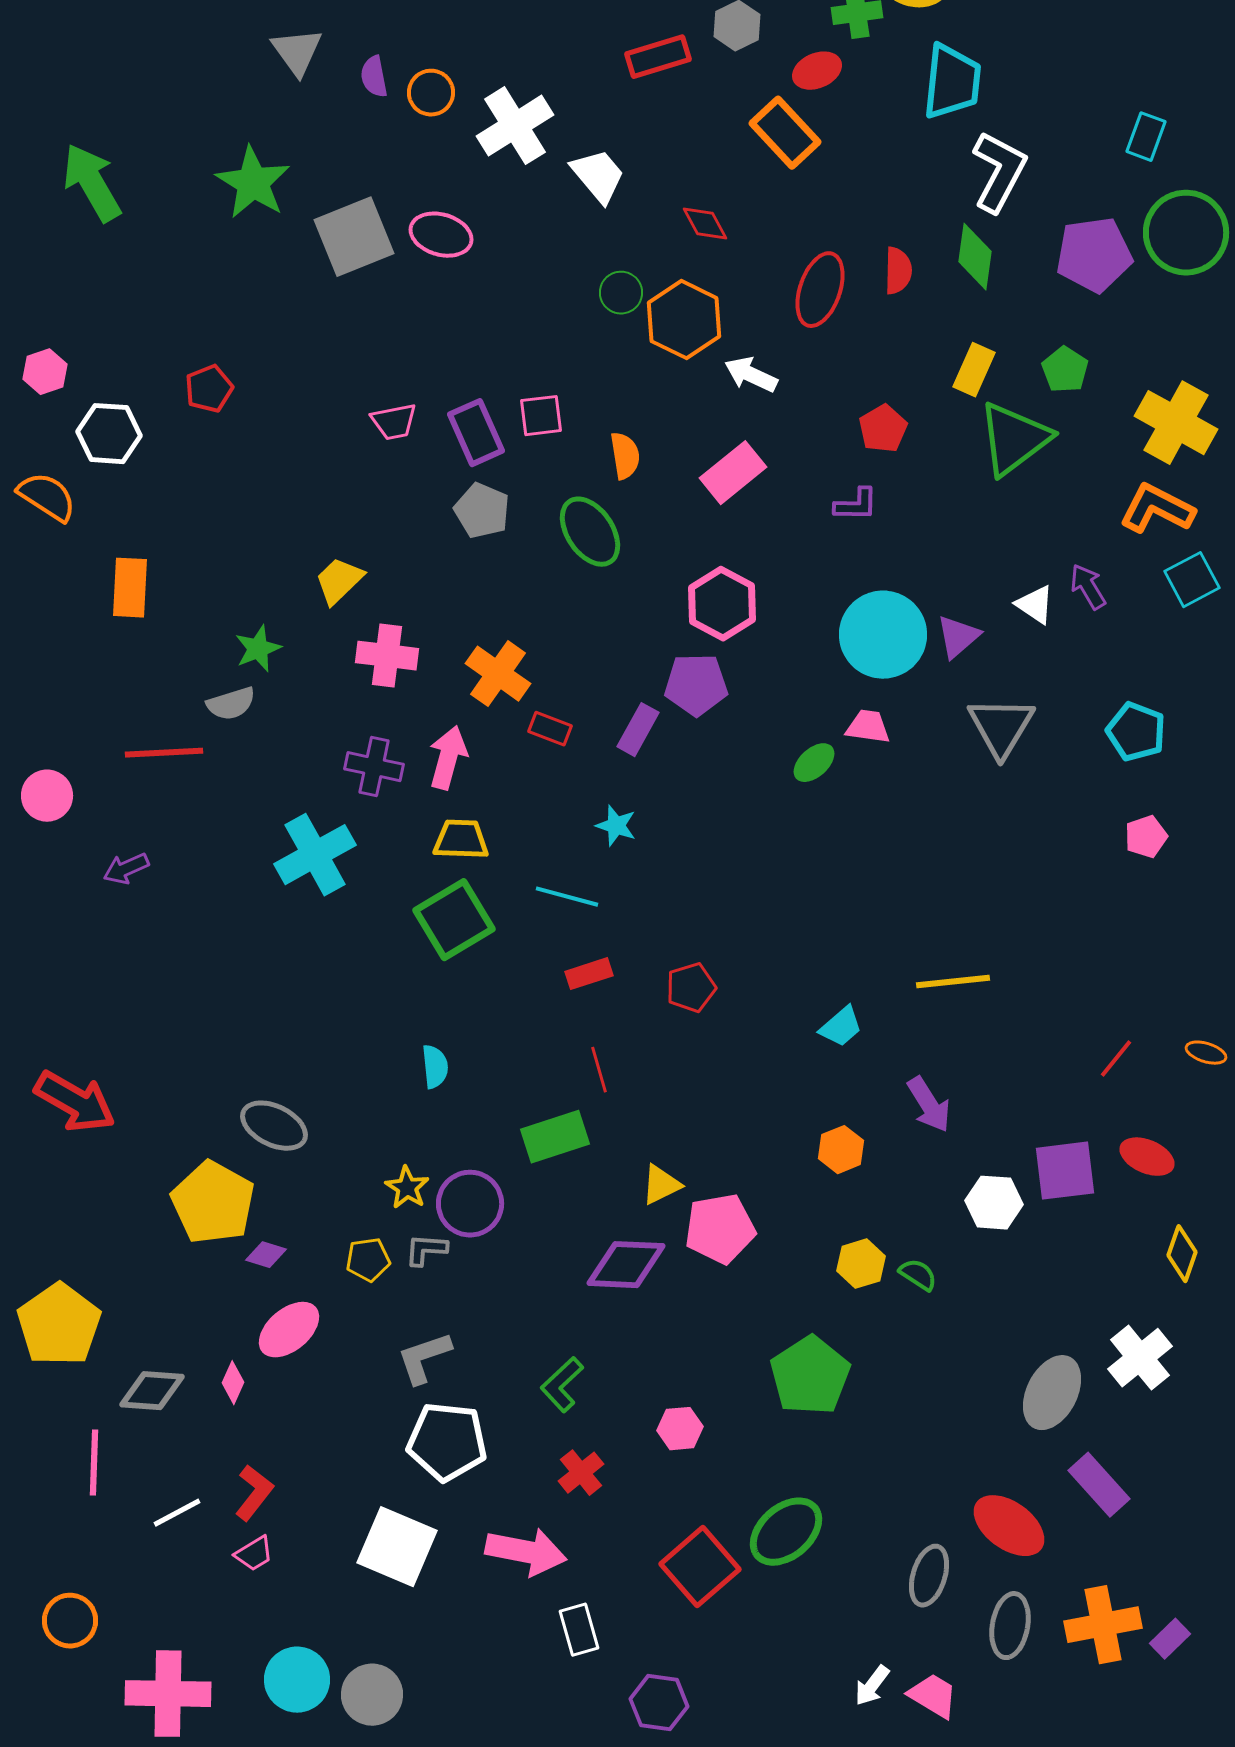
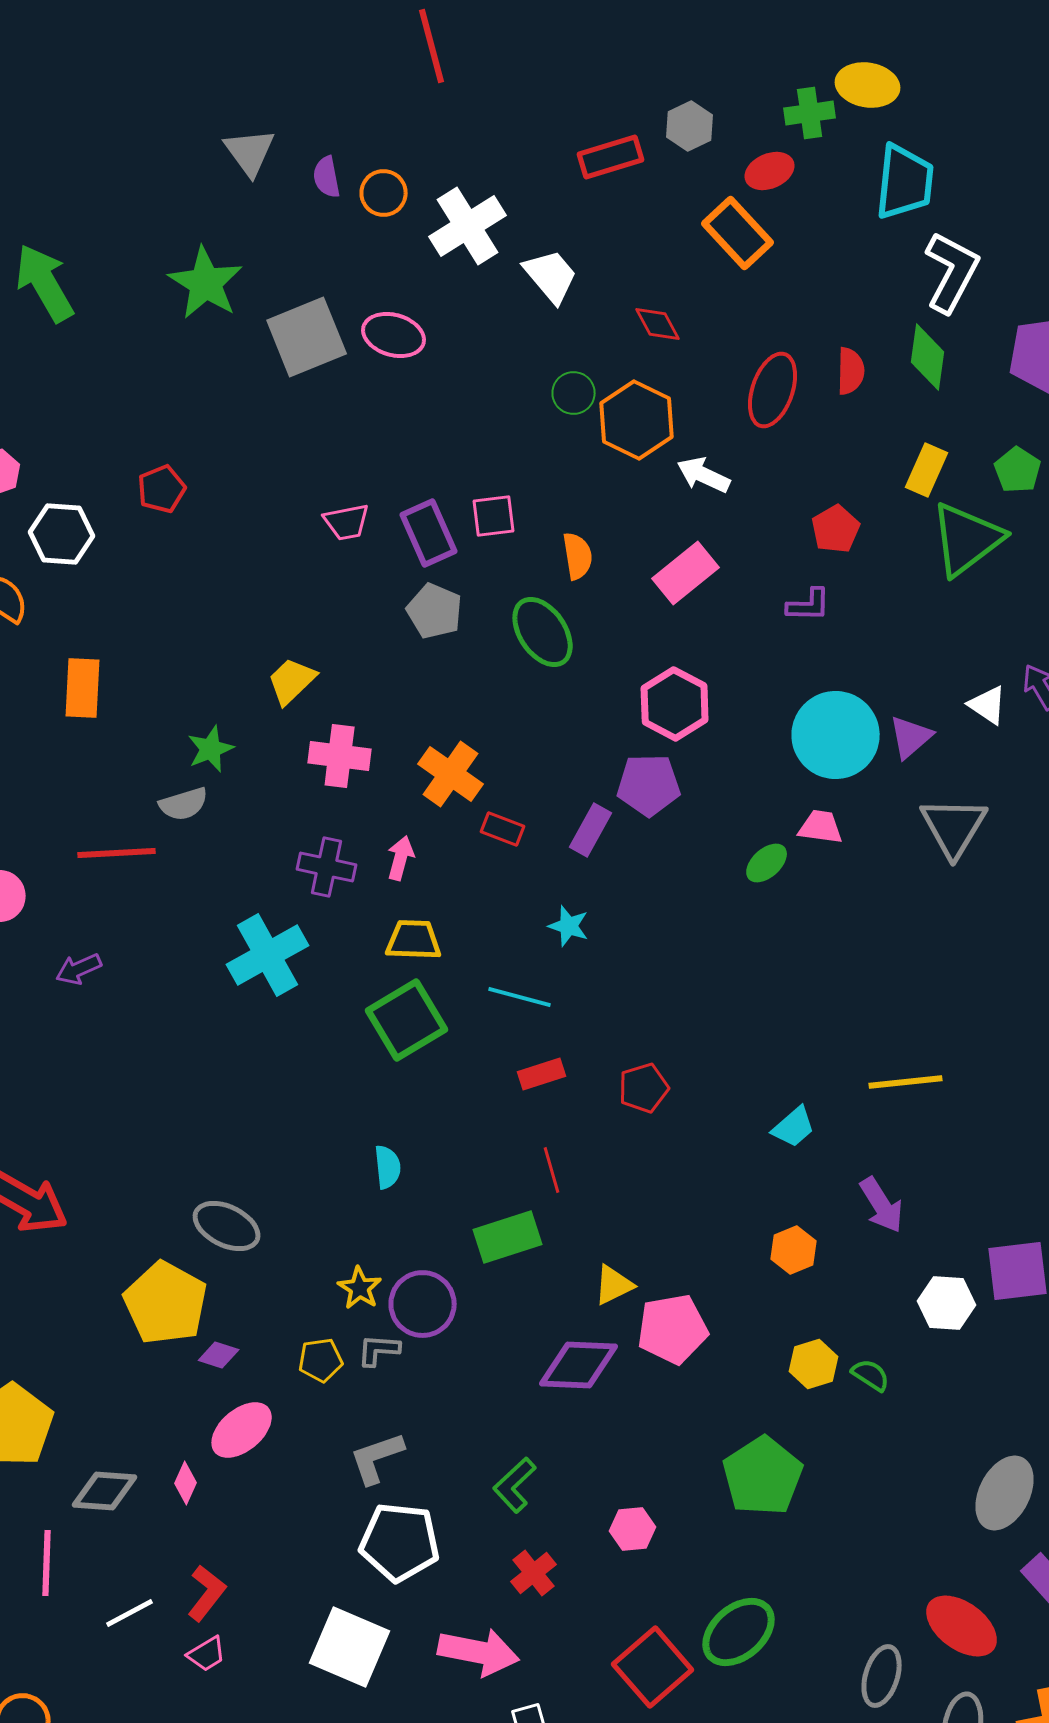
pink arrow: (448, 758) -> (401, 858), size x0.7

